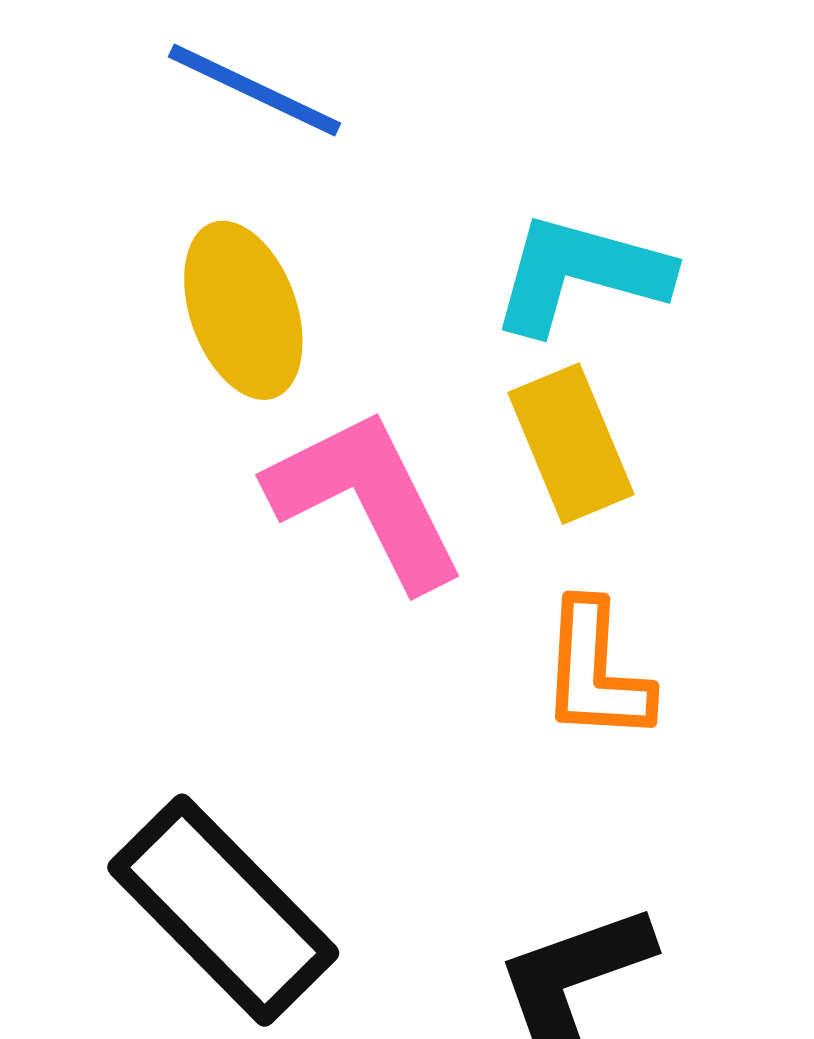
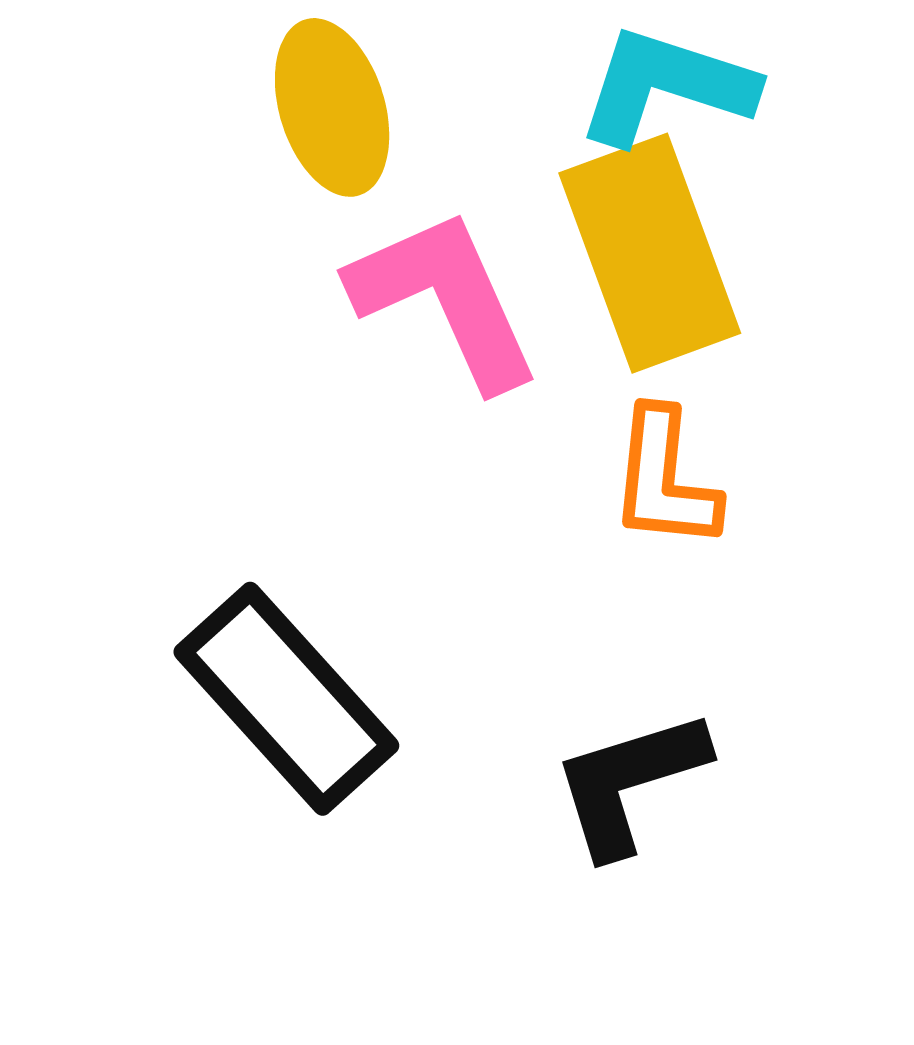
yellow rectangle: (571, 444) -> (650, 253), size x1.5

